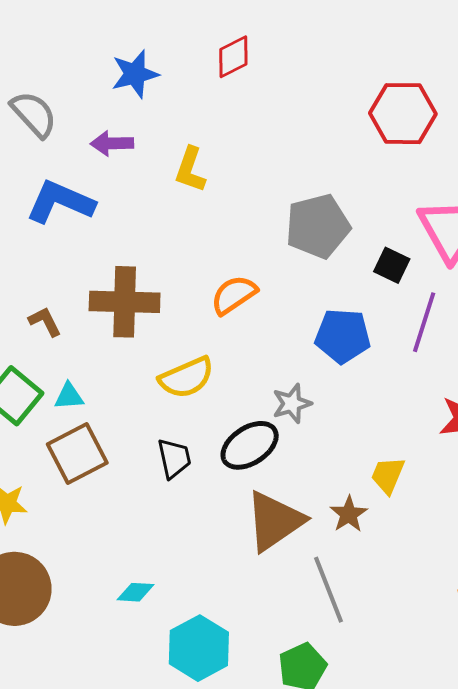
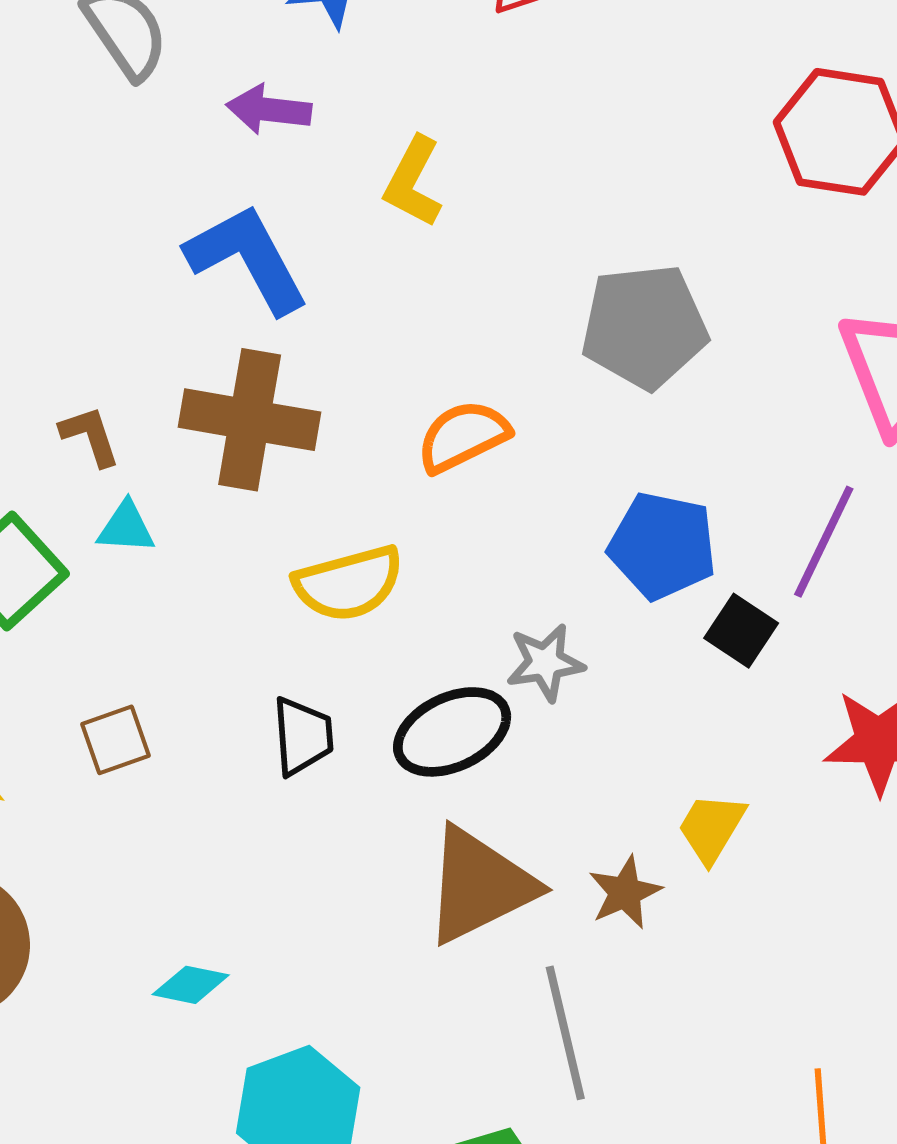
blue L-shape: (60, 202) -> (247, 259), moved, turned 30
black square: (392, 265) -> (741, 631), moved
cyan triangle: (69, 396) -> (126, 527), moved
brown square: (77, 454) -> (116, 740), moved, size x0.6

